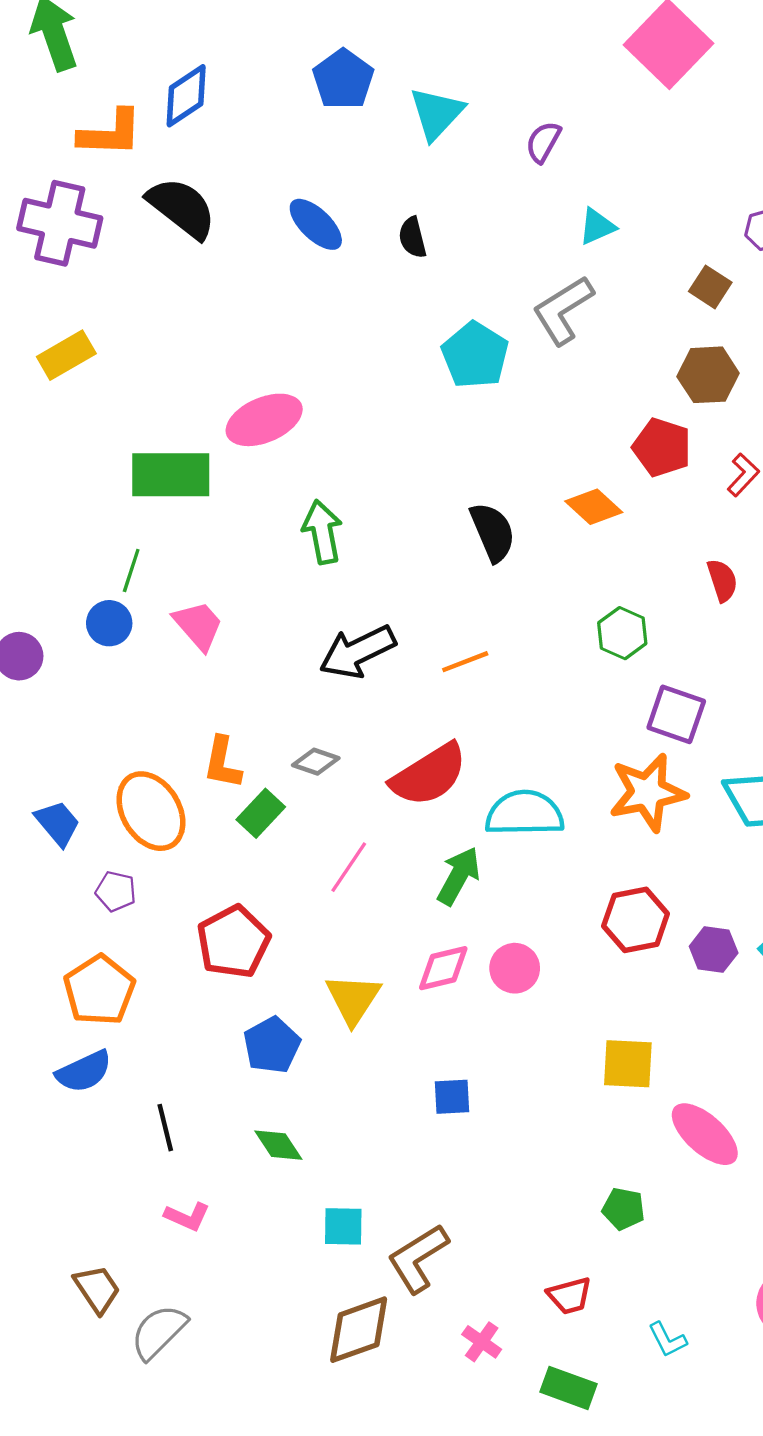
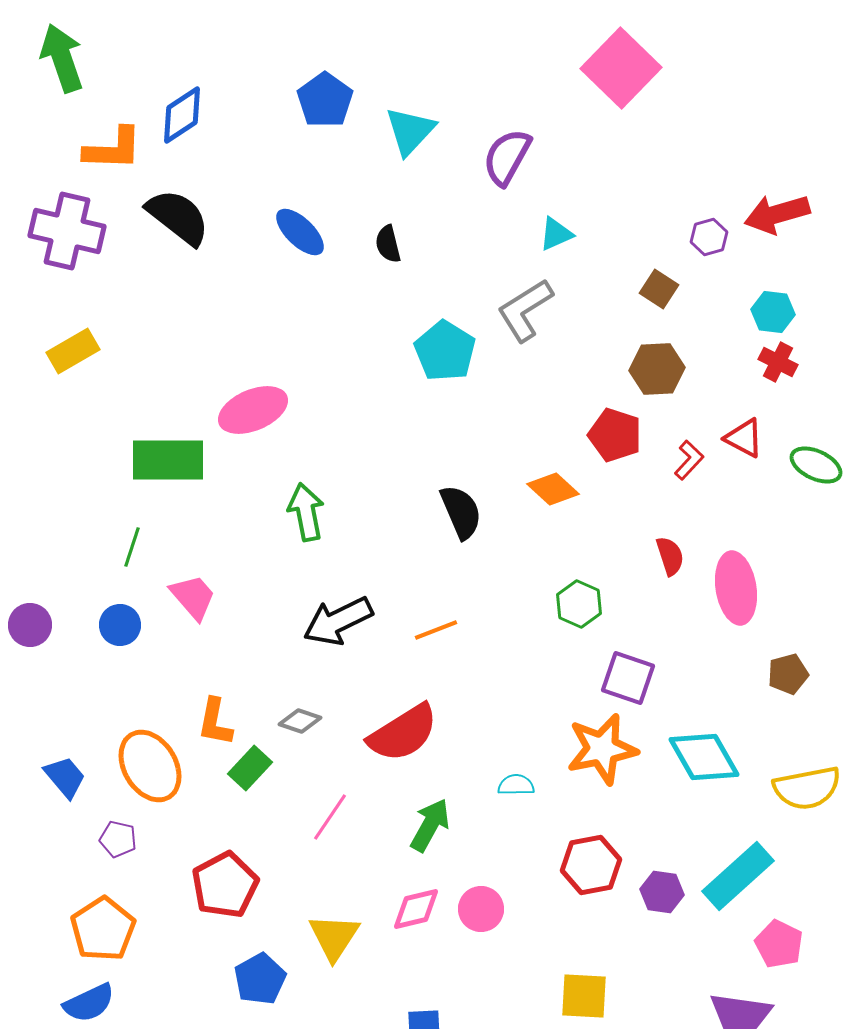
purple semicircle: (543, 142) -> (507, 157), size x1.5
blue circle: (109, 623) -> (120, 625), moved
cyan semicircle: (525, 813) -> (516, 785), moved, size x0.5

